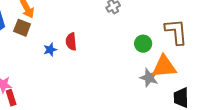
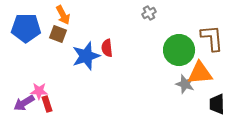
green circle: (143, 44) -> (179, 50), size x1.8
blue star: (50, 50) -> (86, 56), size x2.0

